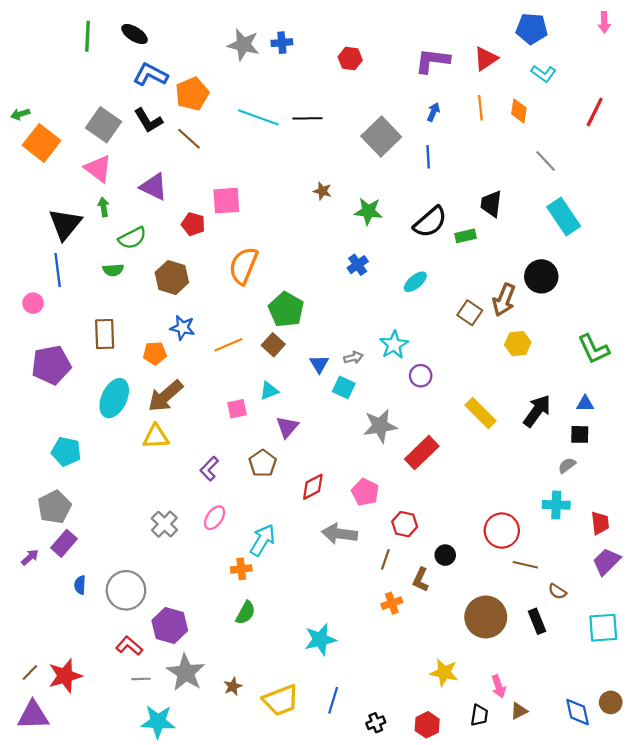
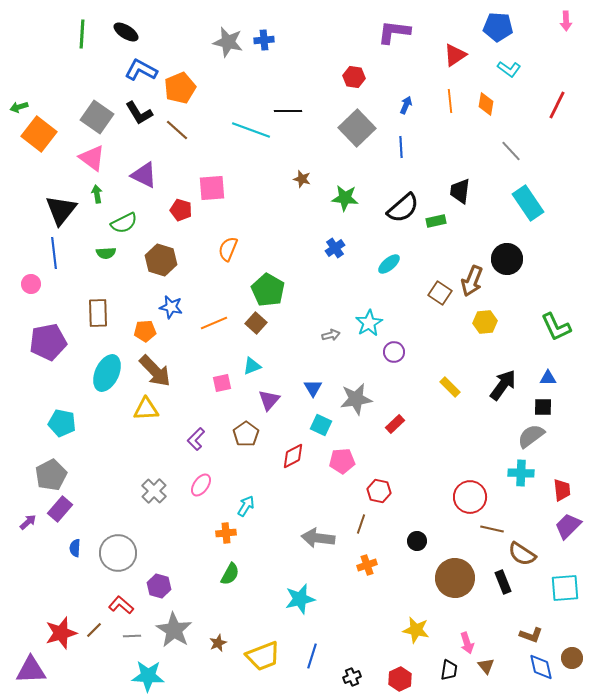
red hexagon: (350, 59) -> (354, 77), moved
purple L-shape: (432, 61) -> (394, 32), moved
cyan line: (258, 117) -> (251, 130), moved
orange semicircle: (243, 266) -> (228, 249), size x0.7
blue triangle: (319, 364) -> (313, 388), moved
cyan square: (344, 387) -> (321, 425), moved
brown arrow: (165, 396) -> (155, 371), turned -93
yellow rectangle: (480, 413) -> (450, 387), size x0.7
red rectangle: (422, 453) -> (395, 424), size x0.6
gray semicircle: (567, 465) -> (531, 436), size x1.6
pink pentagon: (365, 492) -> (342, 461), turned -30
gray arrow: (339, 534) -> (318, 538), moved
cyan arrow: (263, 540) -> (246, 506), size x0.7
black circle: (445, 555) -> (417, 541), moved
brown L-shape: (421, 580) -> (531, 635), moved, turned -95
brown semicircle: (557, 591) -> (522, 554), size x1.6
purple hexagon: (170, 626) -> (159, 586), size x0.7
brown line: (30, 673) -> (94, 630), moved
brown triangle: (519, 711) -> (486, 666), turned -42

